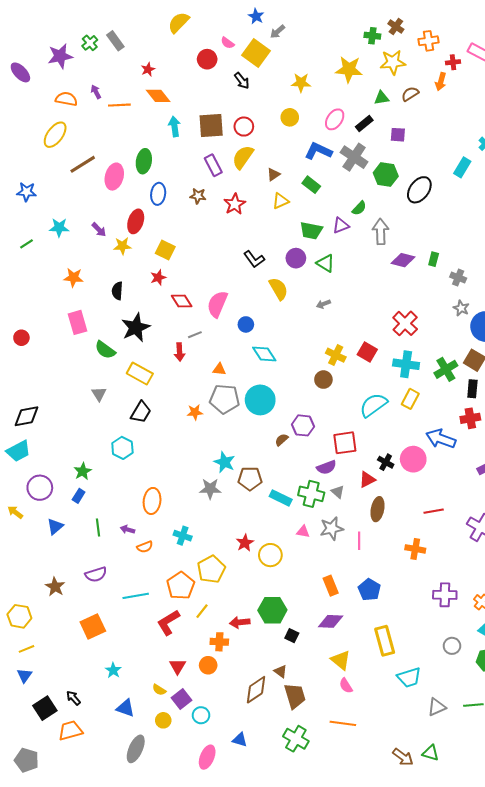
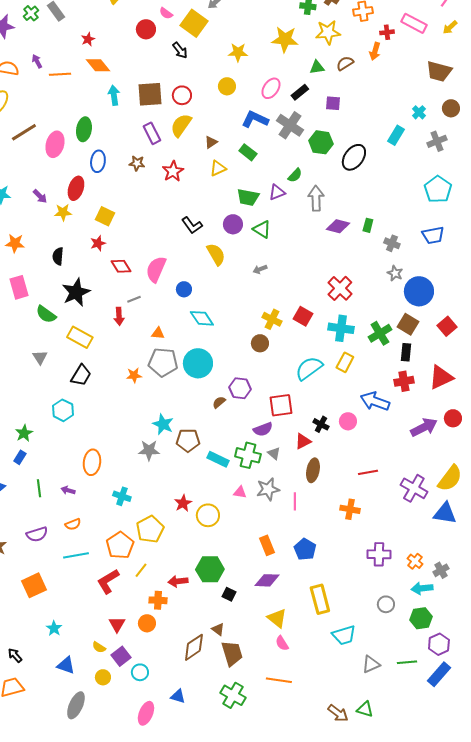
pink circle: (413, 459) -> (348, 421), size x0.7
orange semicircle: (145, 547) -> (73, 524), moved

